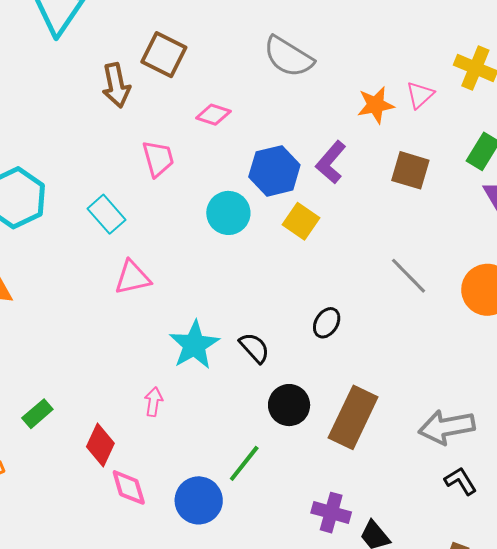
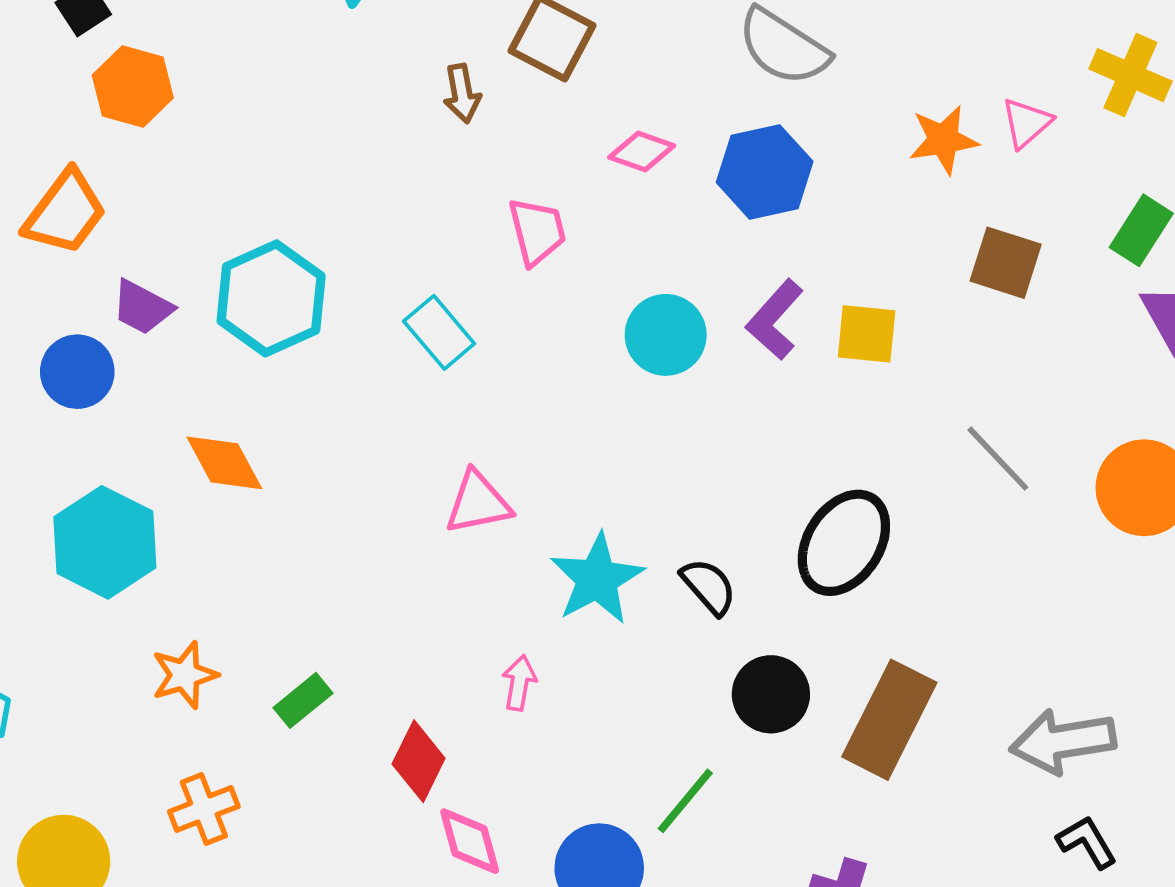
brown arrow: (116, 85) -> (462, 93), size x0.7
purple L-shape: (331, 162) -> (775, 320), moved
blue hexagon: (274, 171) -> (765, 172), moved
yellow square: (301, 221) -> (867, 334), moved, turned -30
pink triangle: (132, 278) -> (478, 503), moved
black ellipse: (327, 323) -> (844, 543), size x1.8

